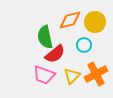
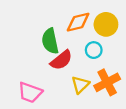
pink trapezoid: (44, 75) -> (30, 92), moved

